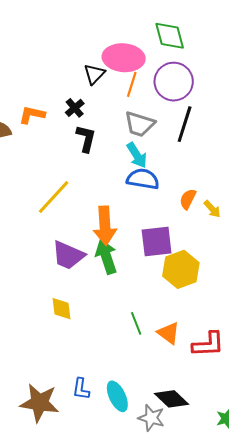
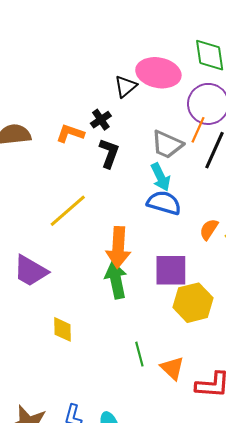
orange line: (132, 84) -> (198, 130), moved
orange L-shape: (32, 115) -> (70, 133), moved
purple trapezoid: (68, 255) -> (31, 271), moved

